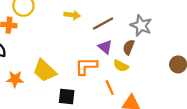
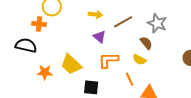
purple triangle: (105, 47) -> (99, 37), moved
brown semicircle: (129, 47) -> (146, 43), turned 120

